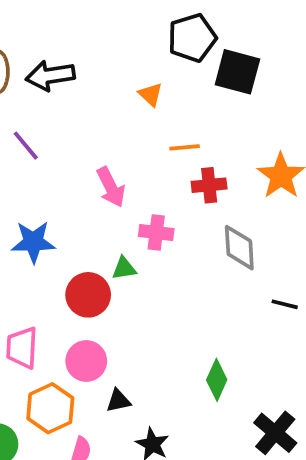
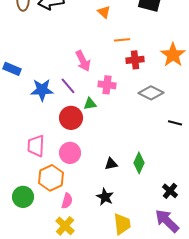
purple line: (26, 146) -> (68, 86), moved
gray diamond: (239, 248) -> (151, 93), turned -60
black triangle: (118, 401) -> (111, 164), moved
black cross: (275, 433) -> (170, 191), size x0.7

